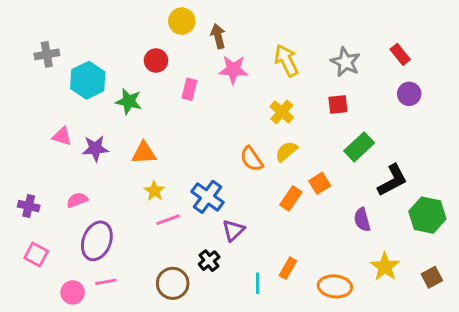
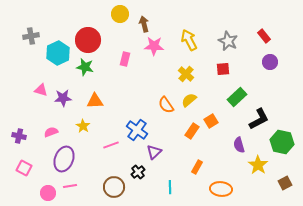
red circle: (156, 60) -> (88, 40), moved, size x1.6
yellow star: (154, 191) -> (83, 126), moved
yellow star: (385, 267) -> (258, 165), moved
orange rectangle: (288, 268) -> (197, 167), moved

